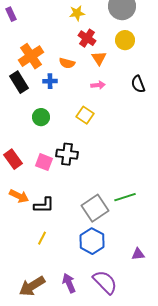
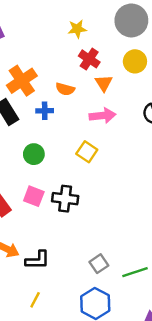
pink arrow: (98, 85) -> (102, 116), size x1.5
pink square: (44, 162) -> (34, 196), moved
green line: (125, 197) -> (135, 272), moved
gray square: (95, 208) -> (99, 264), size x0.6

